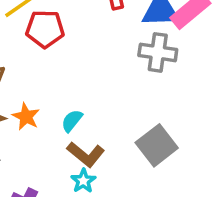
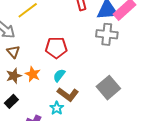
red pentagon: (45, 29) -> (56, 48), moved
cyan star: (83, 181) -> (57, 108), moved

